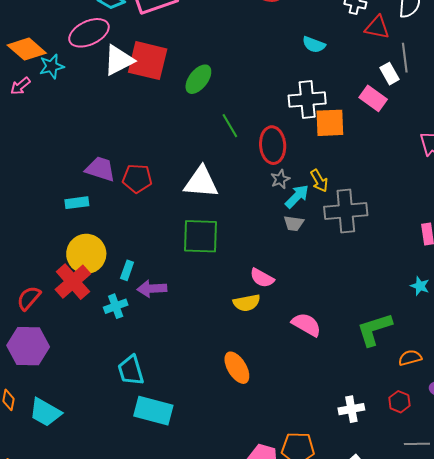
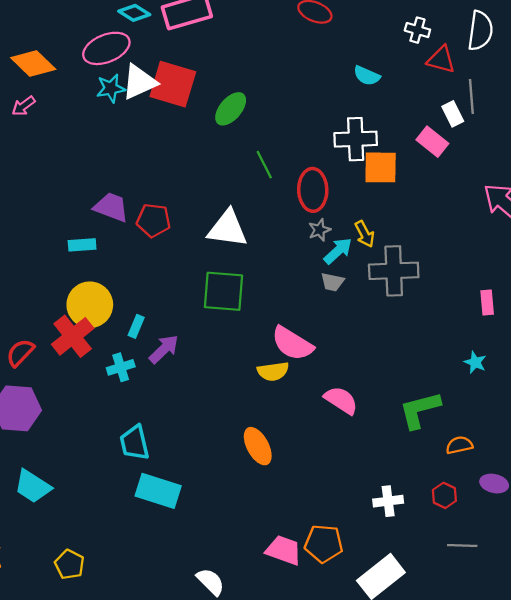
cyan star: (52, 66) -> (111, 88), moved
pink semicircle: (262, 278) -> (292, 343), size x1.5
purple arrow: (152, 289) -> (164, 349), turned 136

